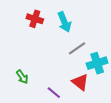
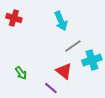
red cross: (35, 19) -> (14, 18), moved
red triangle: (80, 82) -> (64, 71), moved

